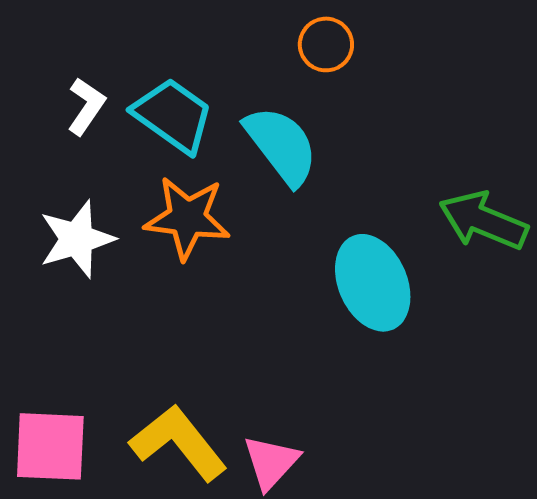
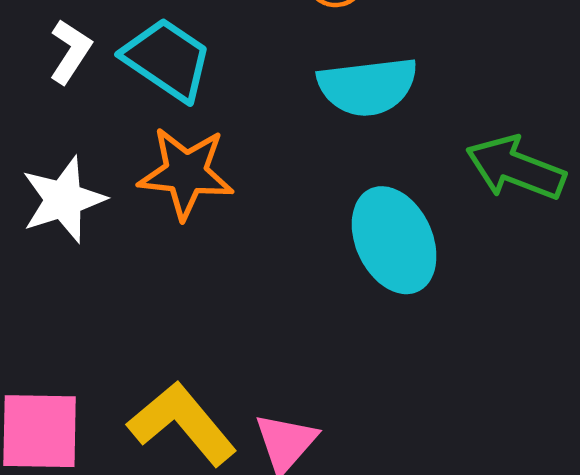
cyan semicircle: (281, 145) -> (368, 86), moved, turned 122

